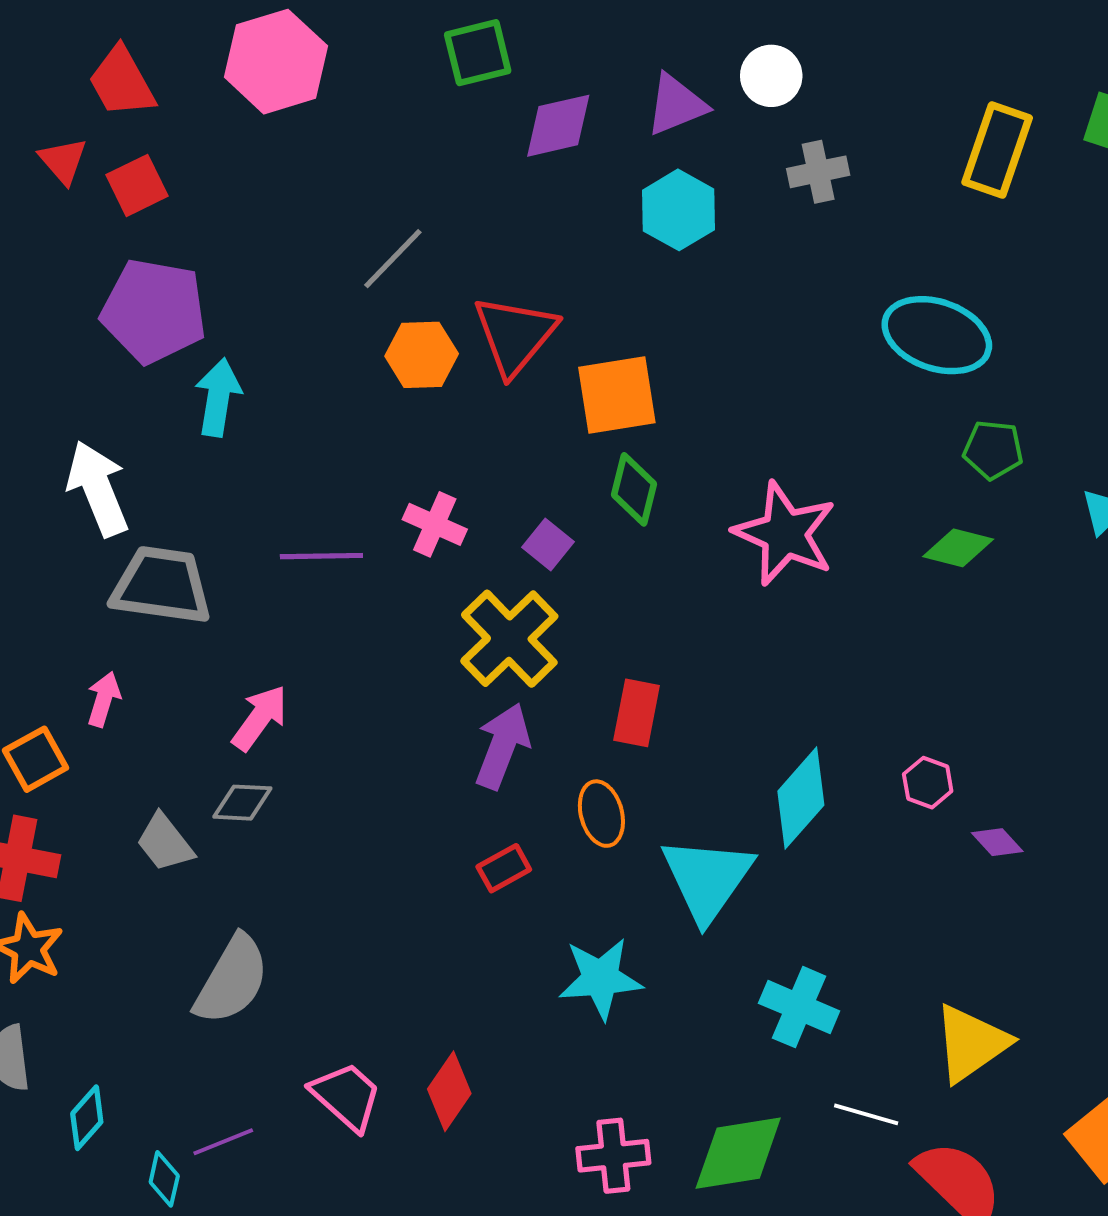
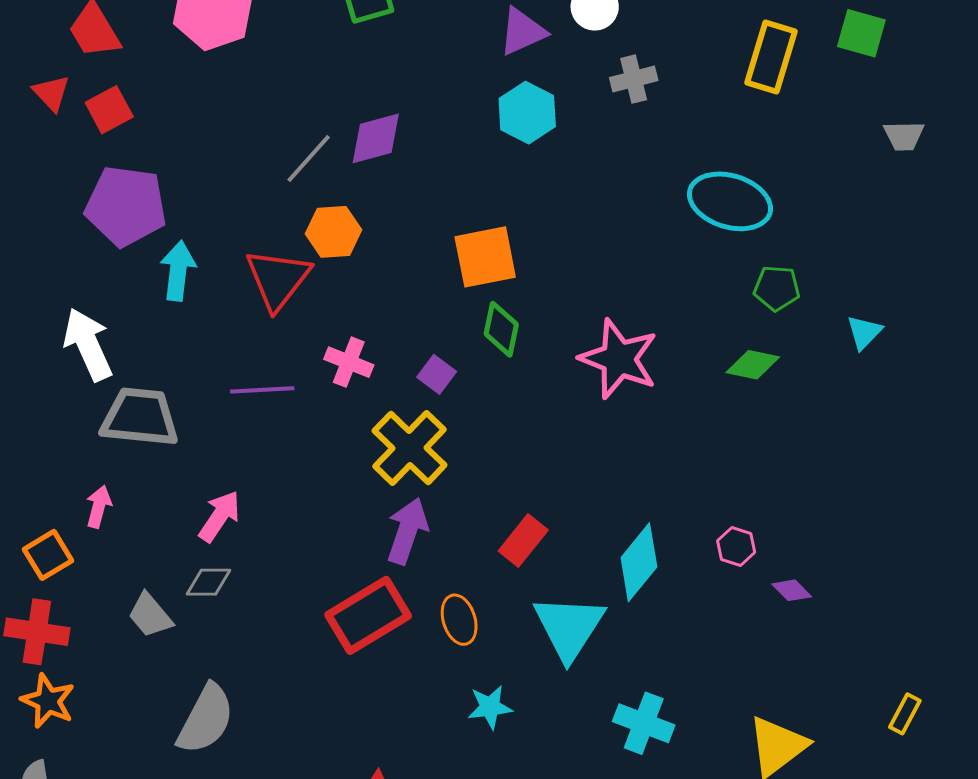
purple diamond: (558, 126) -> (376, 138), moved
red triangle: (515, 335) -> (278, 279), moved
red rectangle: (637, 713) -> (523, 541), moved, turned 30
orange ellipse: (601, 814) -> (459, 620), moved
red rectangle: (504, 868) -> (368, 615), moved, size x2.0
cyan star: (601, 978) -> (490, 707), size x0.7

